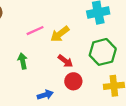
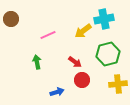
yellow arrow: (60, 34) -> (83, 31), moved

